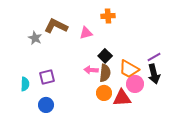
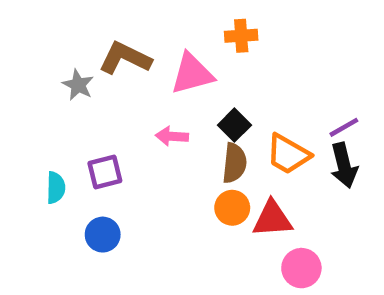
pink triangle: (86, 33) -> (192, 74), size x1.5
pink arrow: (91, 70) -> (172, 136), moved
pink circle: (135, 84) -> (301, 268), moved

